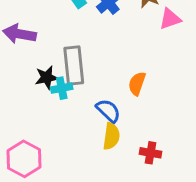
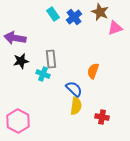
gray rectangle: (74, 65) -> (51, 59), size x0.7
black star: (47, 78) -> (21, 61), moved
cyan cross: (62, 88) -> (43, 74), turned 32

